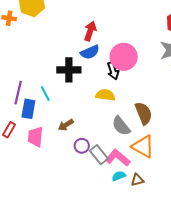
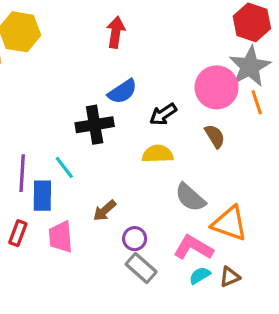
red arrow: (90, 31) -> (116, 32), moved
pink circle: (124, 57) -> (217, 87), moved
black arrow: (113, 71) -> (163, 114), turned 84
brown semicircle: (144, 113) -> (215, 136), moved, size x0.7
gray rectangle: (99, 155) -> (141, 268), moved

